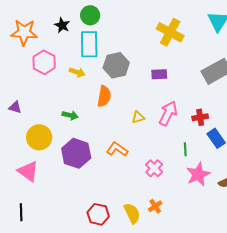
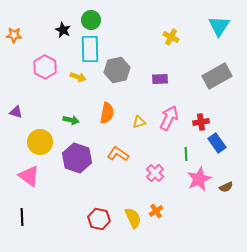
orange star: (24, 32) -> (14, 35), moved, size x0.6
yellow cross: (170, 32) -> (171, 37), size x0.6
orange semicircle: (104, 96) -> (107, 113), moved

